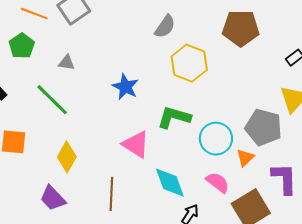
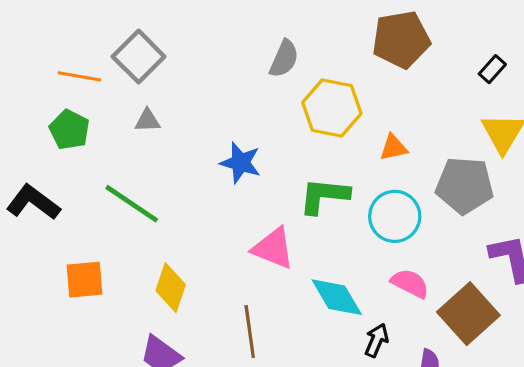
gray triangle: (67, 63) -> (147, 121), moved
orange triangle: (245, 158) -> (394, 148), moved, turned 42

